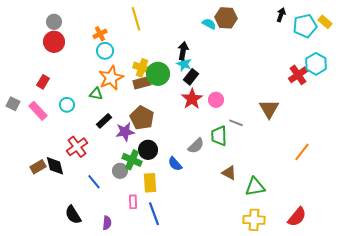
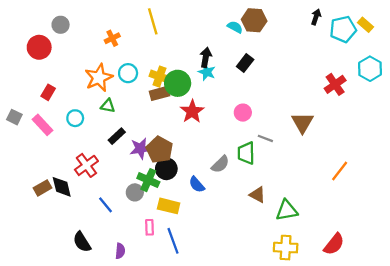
red circle: (54, 42) -> (39, 47), moved
cyan circle: (105, 51) -> (128, 73), moved
cyan hexagon: (316, 64) -> (370, 69), moved
black rectangle: (191, 77) -> (245, 63), moved
orange star: (111, 78) -> (99, 78), moved
red star: (192, 99) -> (192, 111), moved
brown pentagon: (142, 118) -> (160, 150), moved
yellow rectangle: (150, 183) -> (169, 206), turned -72

